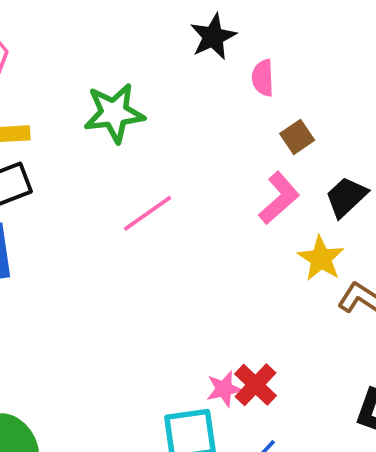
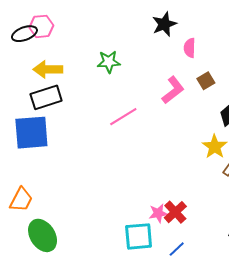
green star: (114, 113) -> (109, 62), size x0.7
pink L-shape: (279, 198) -> (173, 90), moved

